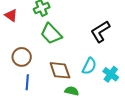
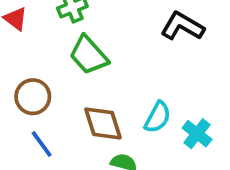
black L-shape: (100, 32) -> (182, 26), moved, turned 60
blue line: (27, 82) -> (42, 144), turned -42

